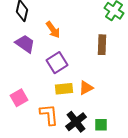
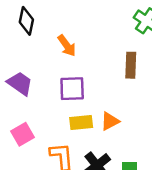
purple trapezoid: (25, 44) -> (20, 83), moved
purple square: (57, 63) -> (72, 89), turned 30

